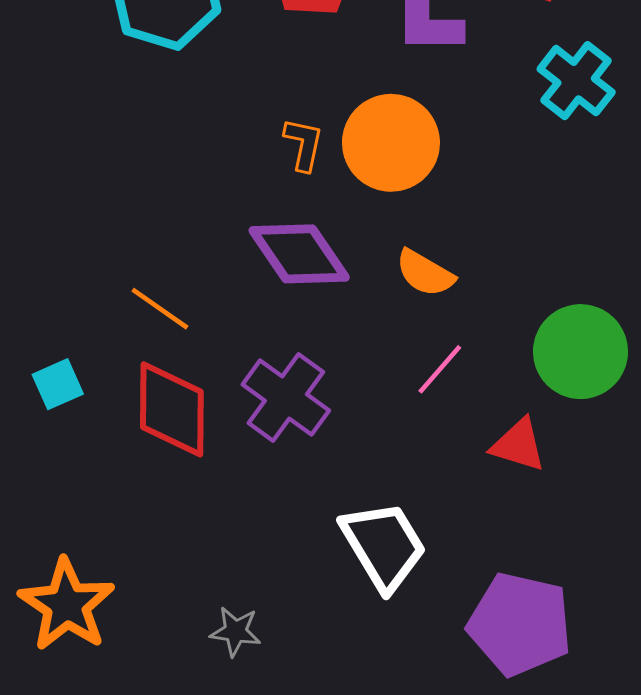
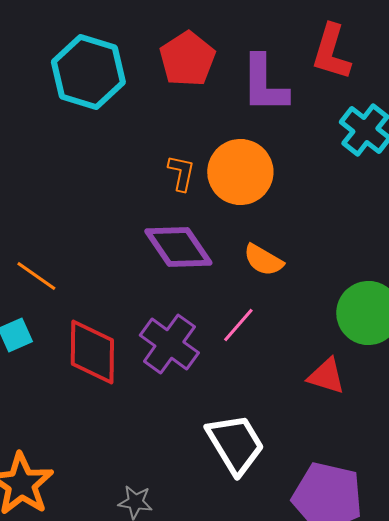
orange line: (160, 309) -> (36, 276), moved
pink line: (440, 369) -> (238, 325), moved

